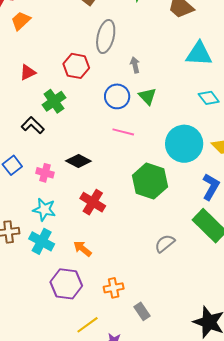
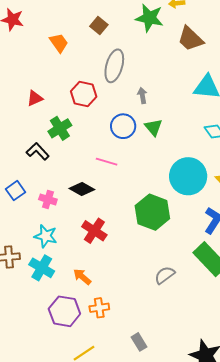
orange trapezoid: (21, 21) -> (59, 43), moved, turned 95
pink line: (123, 132) -> (107, 162), moved
orange cross: (114, 288) -> (99, 308), moved

